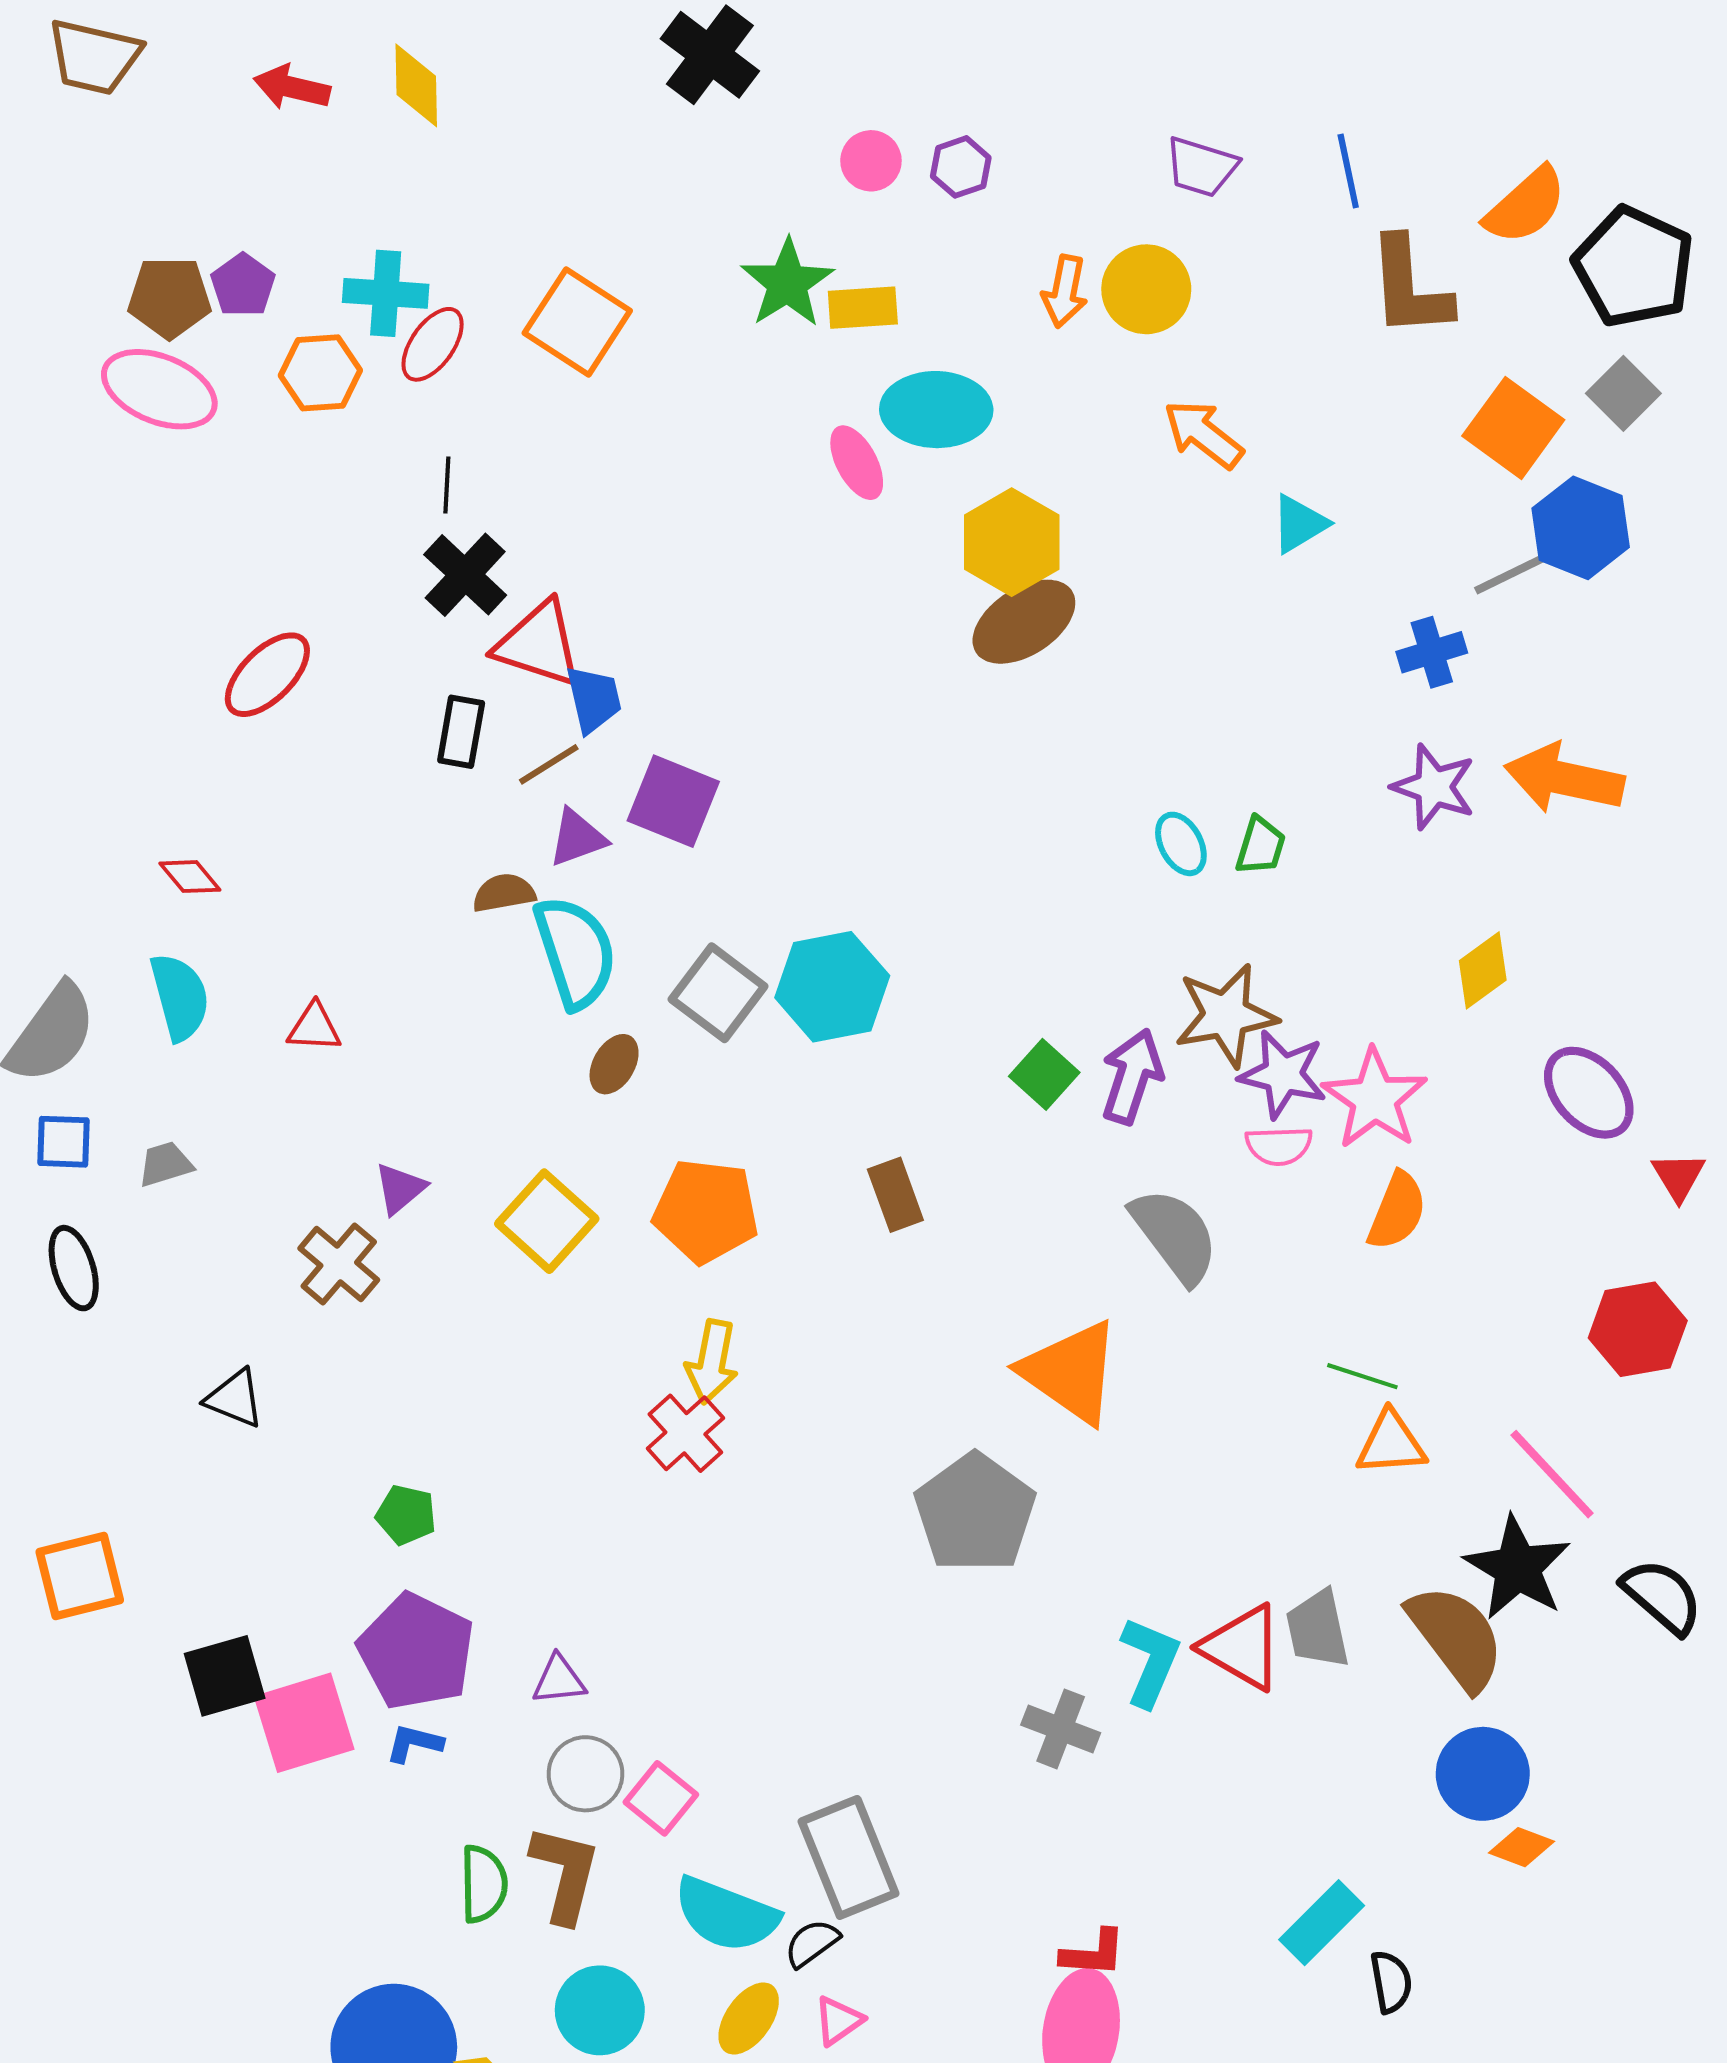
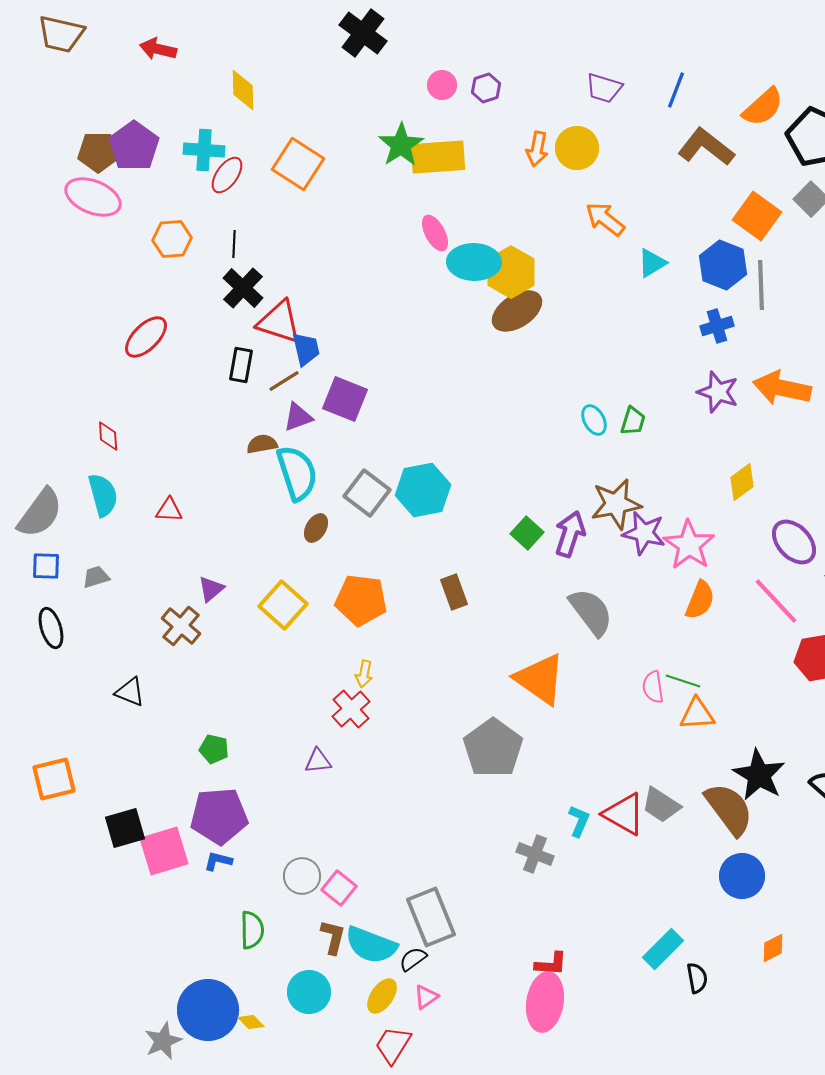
yellow diamond: (416, 85) -> (243, 90), moved
blue line: (1348, 171) -> (676, 90), turned 33
purple pentagon: (243, 285) -> (134, 146), size x1.6
brown L-shape: (1409, 287) -> (706, 147), turned 132
yellow rectangle: (863, 308) -> (438, 157), size x1.6
orange hexagon: (320, 373) -> (172, 239), moved
cyan ellipse: (936, 410) -> (474, 262), moved
blue hexagon: (1581, 528) -> (723, 265), moved
gray line: (1521, 569) -> (761, 285), turned -66
red diamond: (190, 877) -> (108, 436), turned 36
pink semicircle: (1279, 1146) -> (653, 687), moved, turned 84
yellow arrow: (712, 1362) -> (364, 674), size x0.7
pink line: (1552, 1474) -> (776, 601), moved
gray trapezoid: (1318, 1629) -> (661, 805), turned -45
purple pentagon: (416, 1651) -> (219, 816), turned -30
cyan L-shape: (1150, 1662) -> (579, 821), size x0.7
purple triangle: (559, 1680) -> (318, 761), moved
orange diamond: (1521, 1847) -> (773, 948), moved, turned -48
brown L-shape: (565, 1874) -> (333, 937), moved, size x0.7

